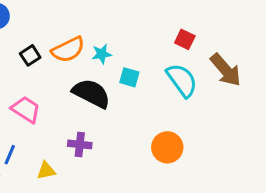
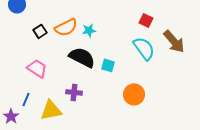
cyan square: (129, 77) -> (108, 65), moved
yellow triangle: (46, 171) -> (51, 110), size x1.6

